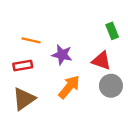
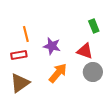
orange line: (31, 40) -> (26, 34), turned 63

